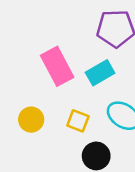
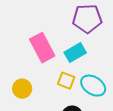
yellow square: (78, 121) -> (66, 81), moved

